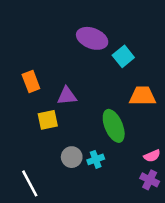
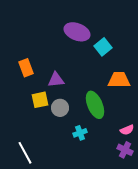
gray circle: (72, 157) -> (60, 108), moved

